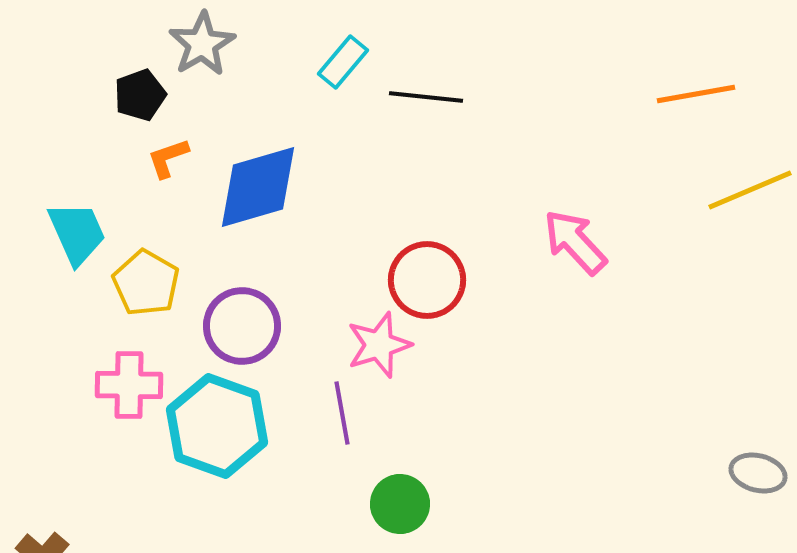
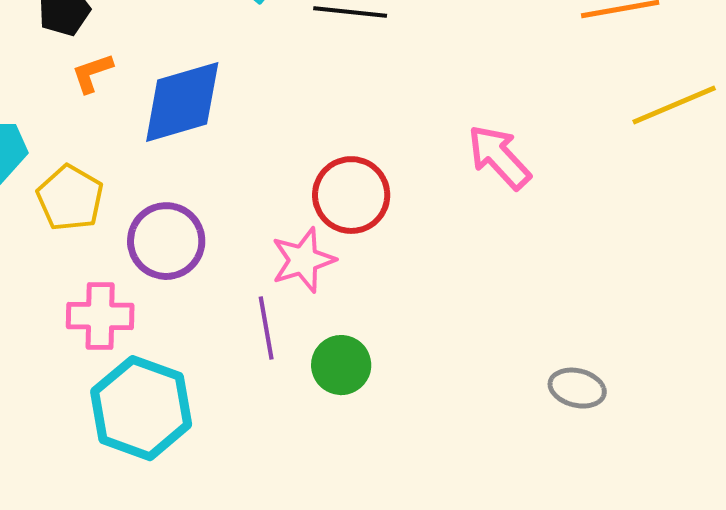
pink cross: (129, 385) -> (100, 316), moved
cyan hexagon: (217, 426) -> (141, 408), moved
gray ellipse: (758, 473) -> (577, 388), moved
green circle: (400, 504) -> (341, 365), moved

